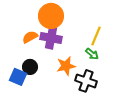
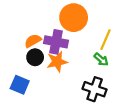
orange circle: (51, 16) -> (74, 18), moved
orange star: (66, 66) -> (57, 62), moved
black circle: (30, 67) -> (35, 57), moved

